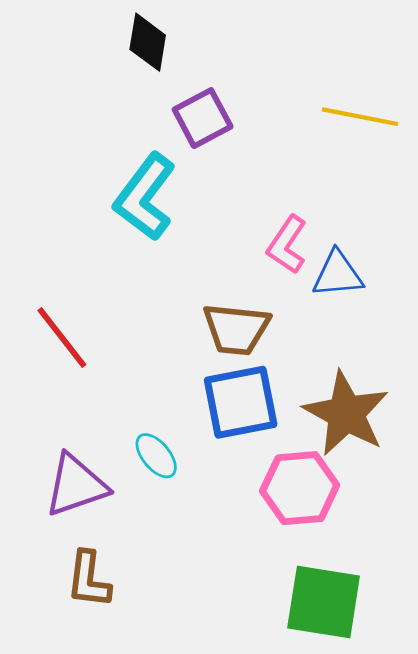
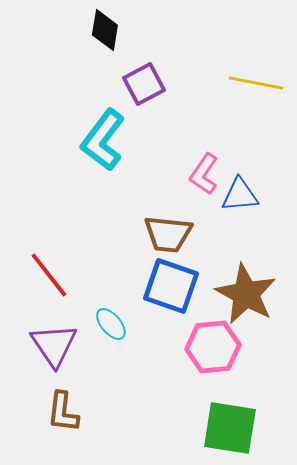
red line: (62, 338) -> (49, 275), moved
blue square: (241, 402) -> (171, 286), turned 30
purple triangle: (76, 485) -> (54, 345), turned -45

